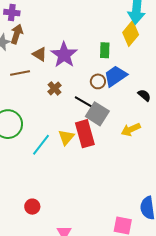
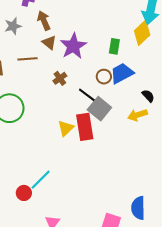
brown arrow: (17, 34) -> (44, 21), moved, turned -48
yellow arrow: (131, 129) -> (138, 115), moved
cyan line: (41, 145) -> (41, 180), moved

